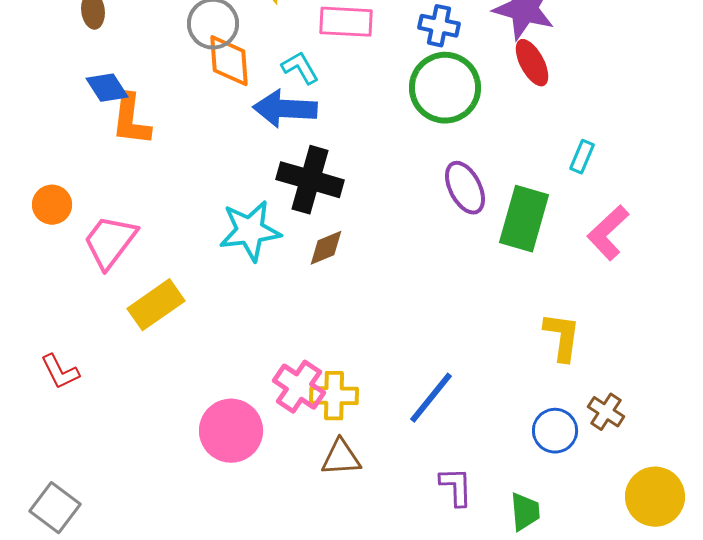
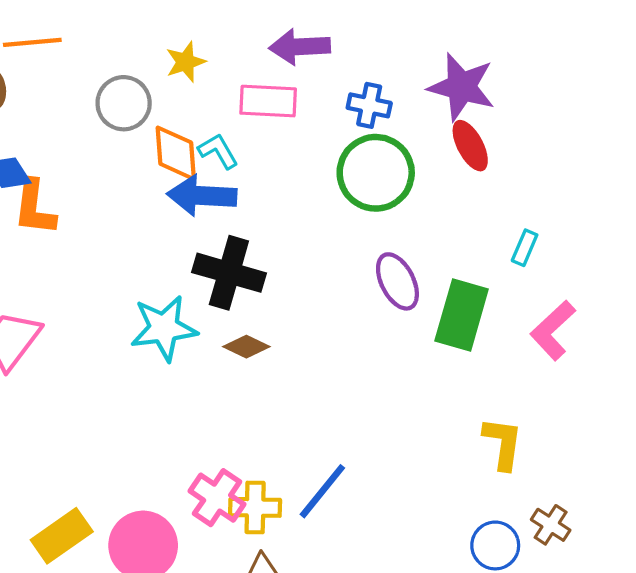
orange diamond: (229, 61) -> (176, 153), moved
brown diamond: (326, 248) -> (246, 347), turned 48
yellow rectangle: (156, 305) -> (62, 536), moved
blue line: (431, 398) -> (322, 491), moved

